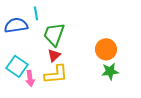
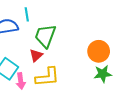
red triangle: (54, 55) -> (36, 55), moved

